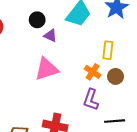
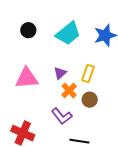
purple triangle: (50, 36) -> (60, 73), moved, turned 40
purple L-shape: (91, 100) -> (62, 116), turned -70

